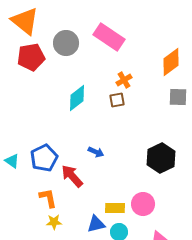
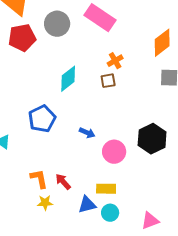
blue pentagon: (44, 158) -> (42, 119), moved
red arrow: (72, 176) -> (63, 182), moved, size x0.7
pink circle: (143, 204) -> (114, 152), moved

